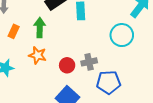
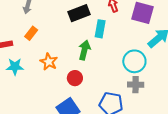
green arrow: (40, 28) -> (84, 50), moved
gray cross: (89, 62) -> (136, 85), moved

